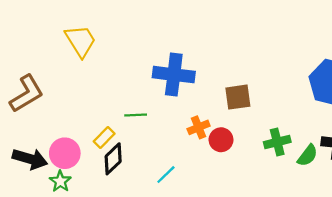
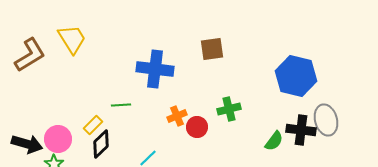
brown L-shape: (27, 94) -> (30, 55), moved
brown square: (238, 97) -> (212, 49), moved
green cross: (277, 142) -> (229, 109), moved

